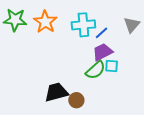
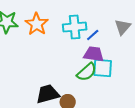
purple trapezoid: (103, 52) -> (94, 54), turned 35
cyan square: (112, 66) -> (103, 68), size x1.5

